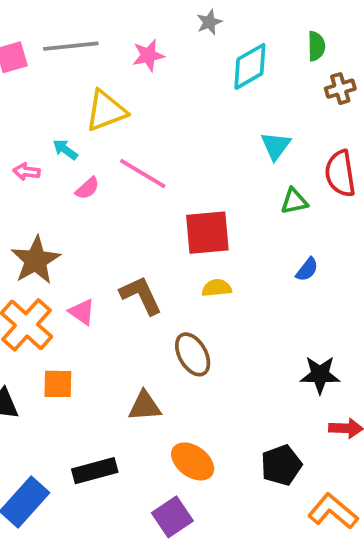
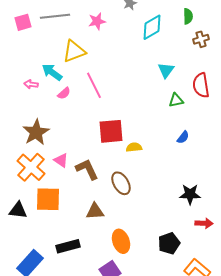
cyan arrow: (65, 150) -> (52, 72), size x1.5
pink line: (143, 174) -> (94, 85), turned 32
red square: (207, 233) -> (111, 131), moved
brown L-shape: (141, 295) -> (87, 169), moved
orange square: (58, 384) -> (48, 199), size x1.5
orange ellipse: (193, 461) -> (121, 241), turned 35

